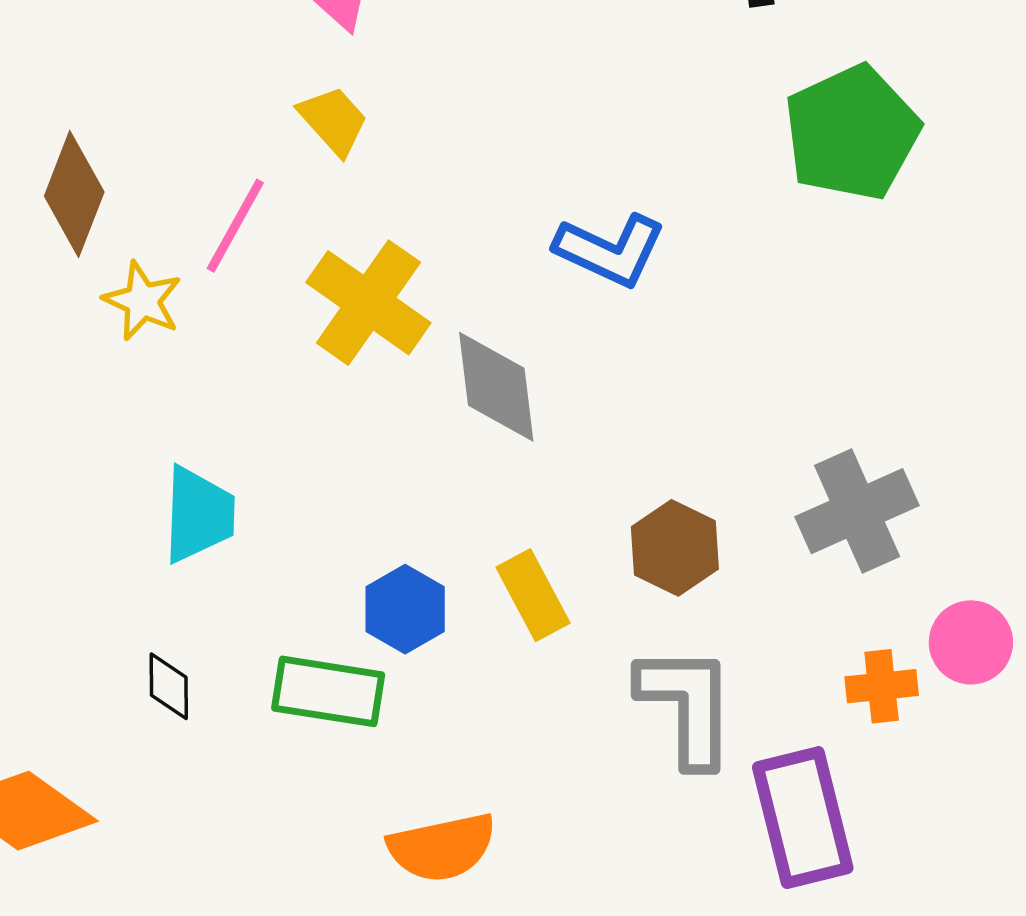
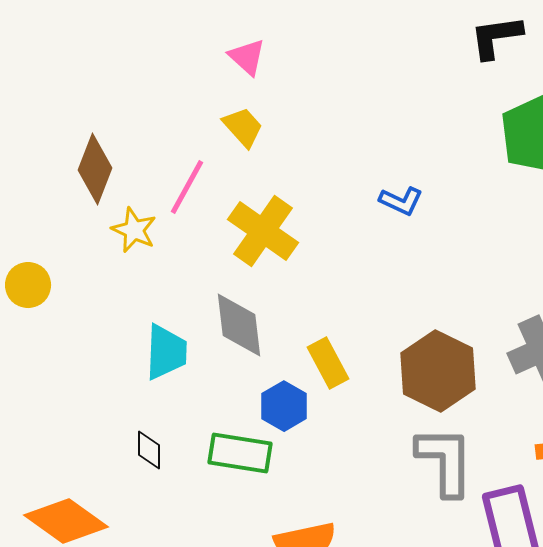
blue L-shape: (610, 250) -> (401, 201), size x0.7
gray diamond: (496, 387) -> (239, 325), moved
brown hexagon: (675, 548) -> (438, 371), size x1.5
yellow rectangle: (533, 595) -> (328, 363), moved

